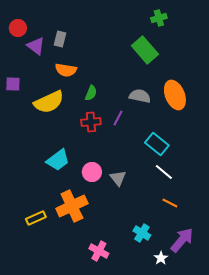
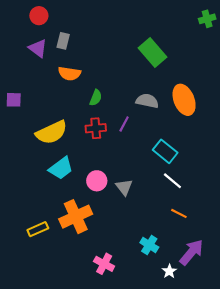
green cross: (159, 18) -> (207, 19), moved
red circle: (18, 28) -> (39, 16), moved
purple square: (13, 84) -> (14, 100), moved
yellow semicircle: (49, 102) -> (52, 132), moved

